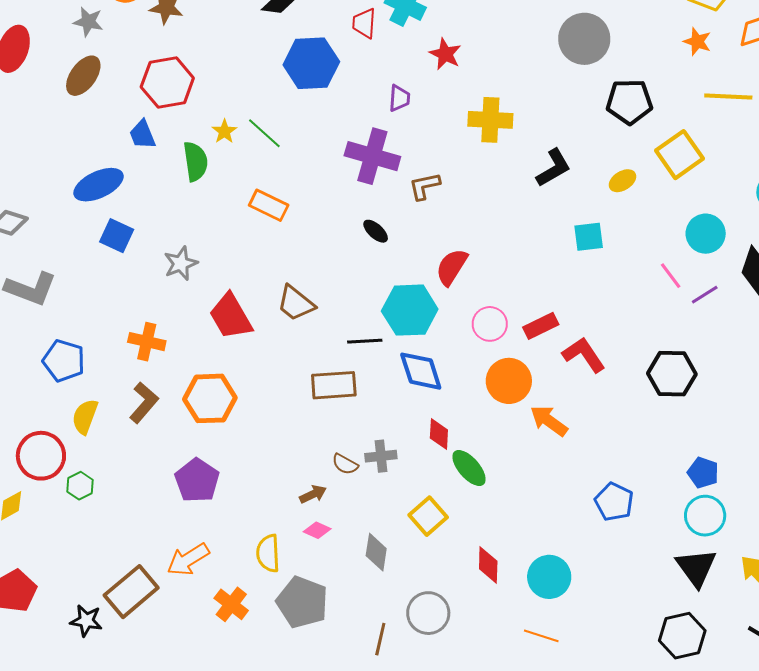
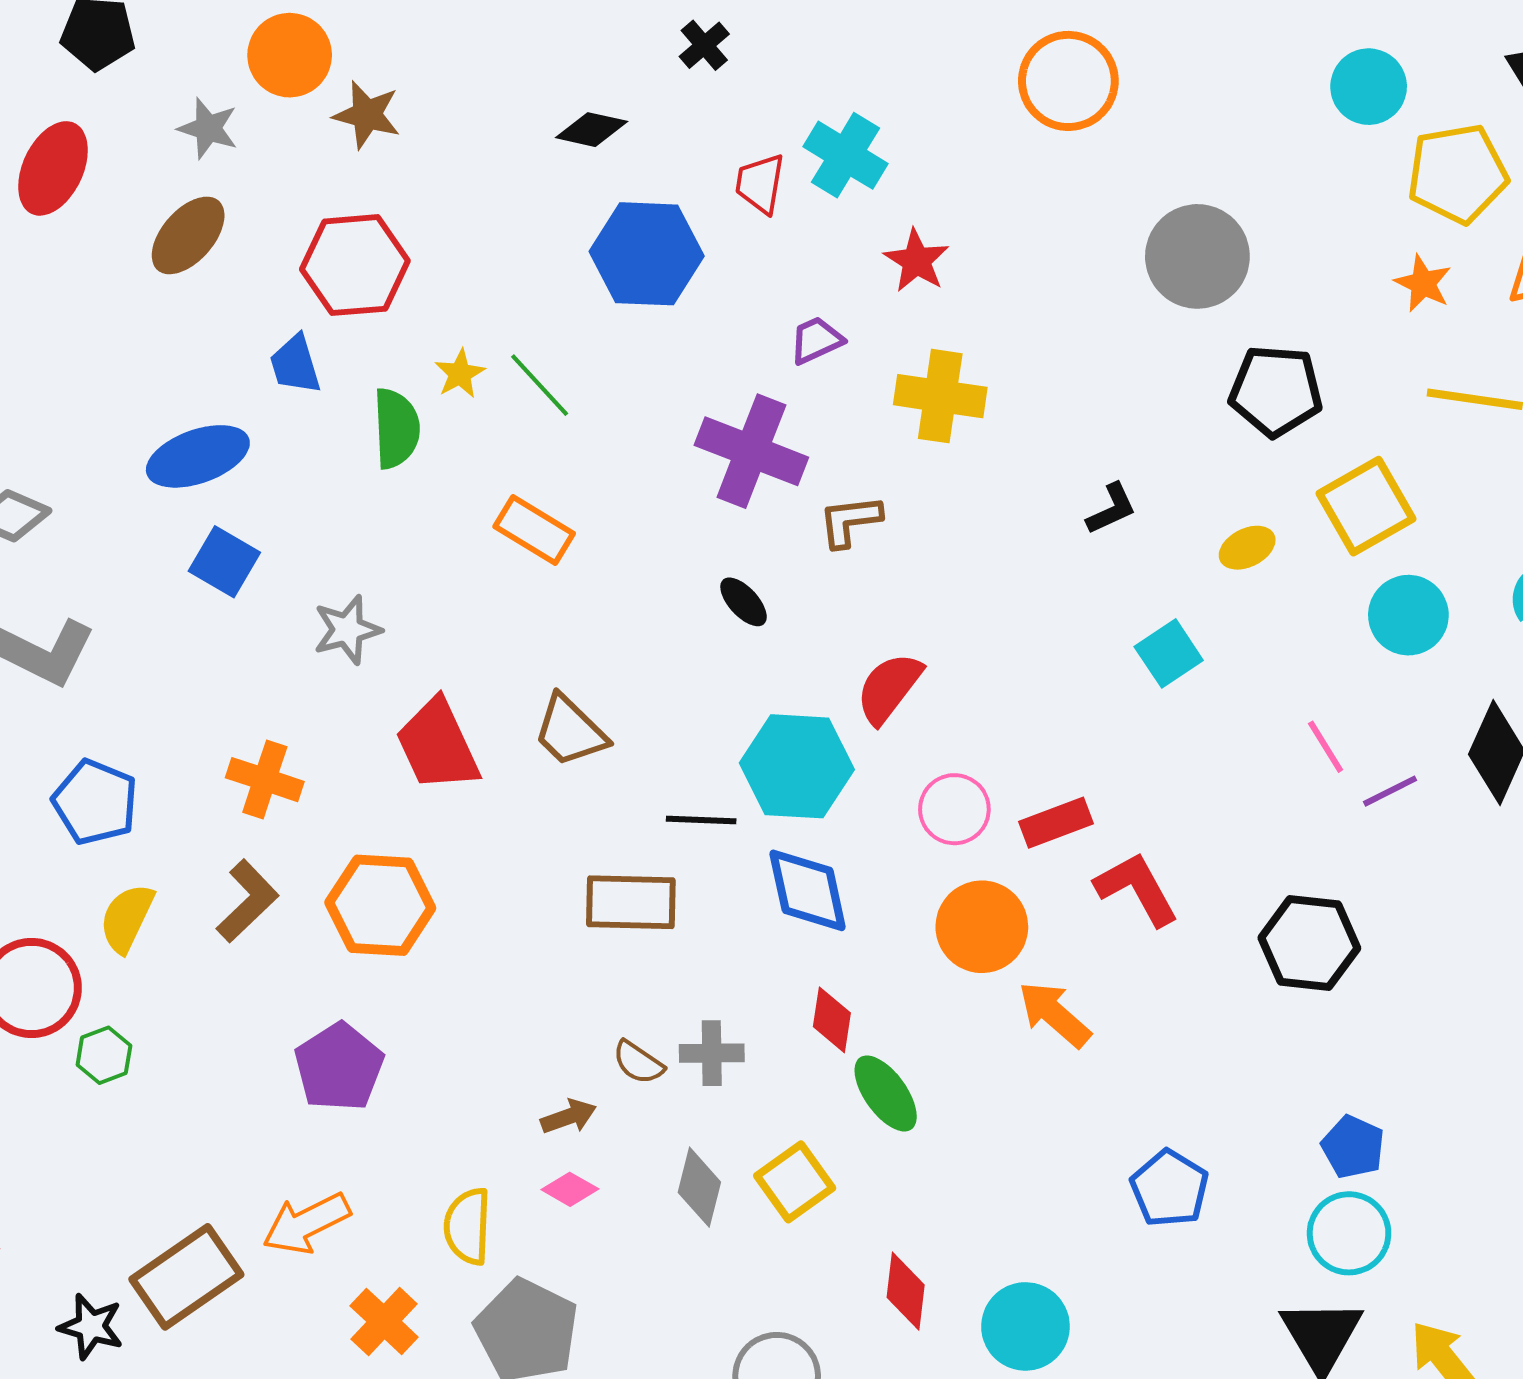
purple trapezoid: (399, 98) -> (816, 340), turned -124
yellow cross: (490, 120) -> (940, 396), moved
black L-shape: (553, 168) -> (1111, 509), size x0.7
cyan circle: (706, 234) -> (1408, 615), moved
cyan square: (589, 237) -> (1169, 653), turned -32
gray diamond: (376, 552) -> (699, 1187), moved

